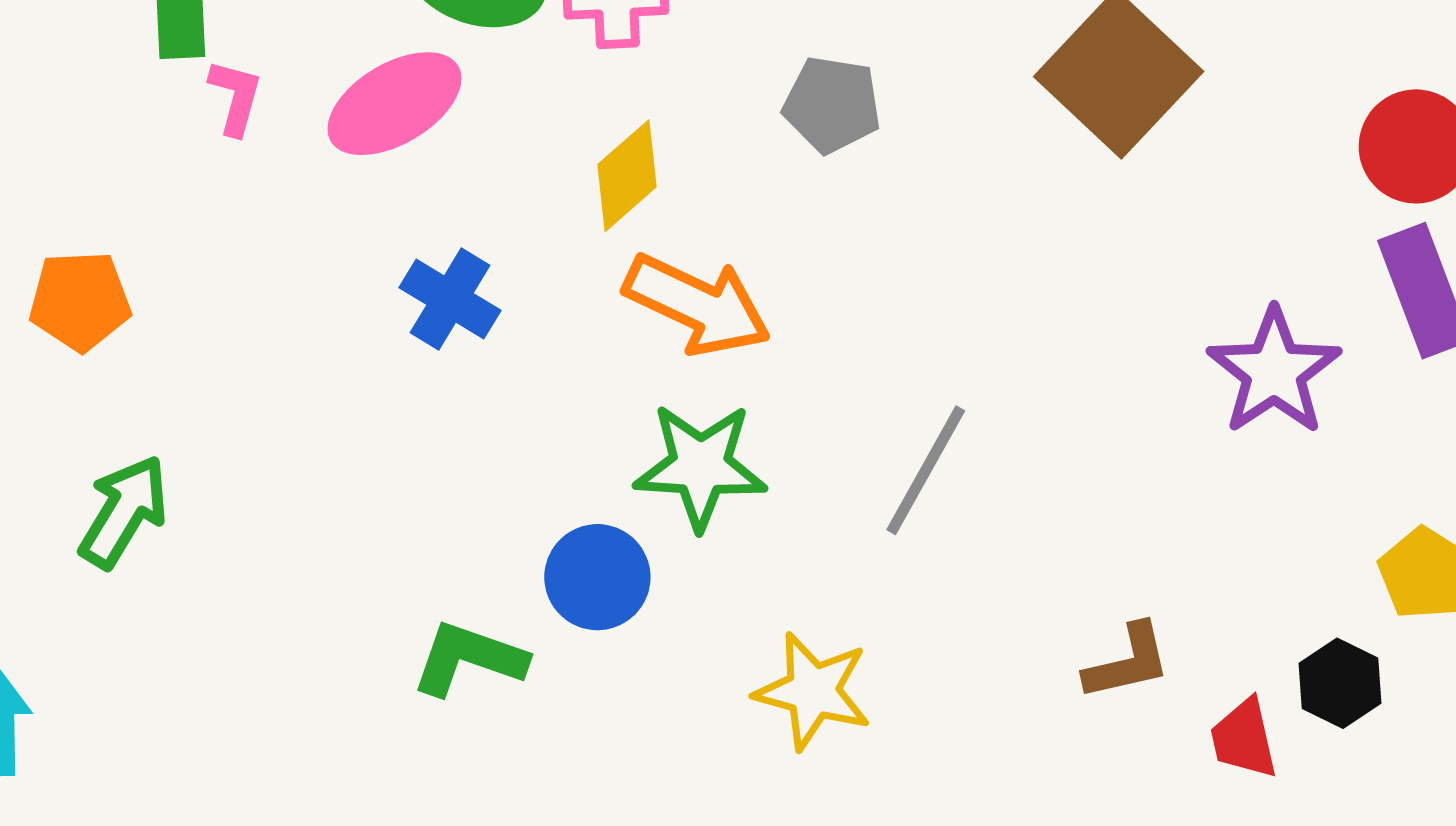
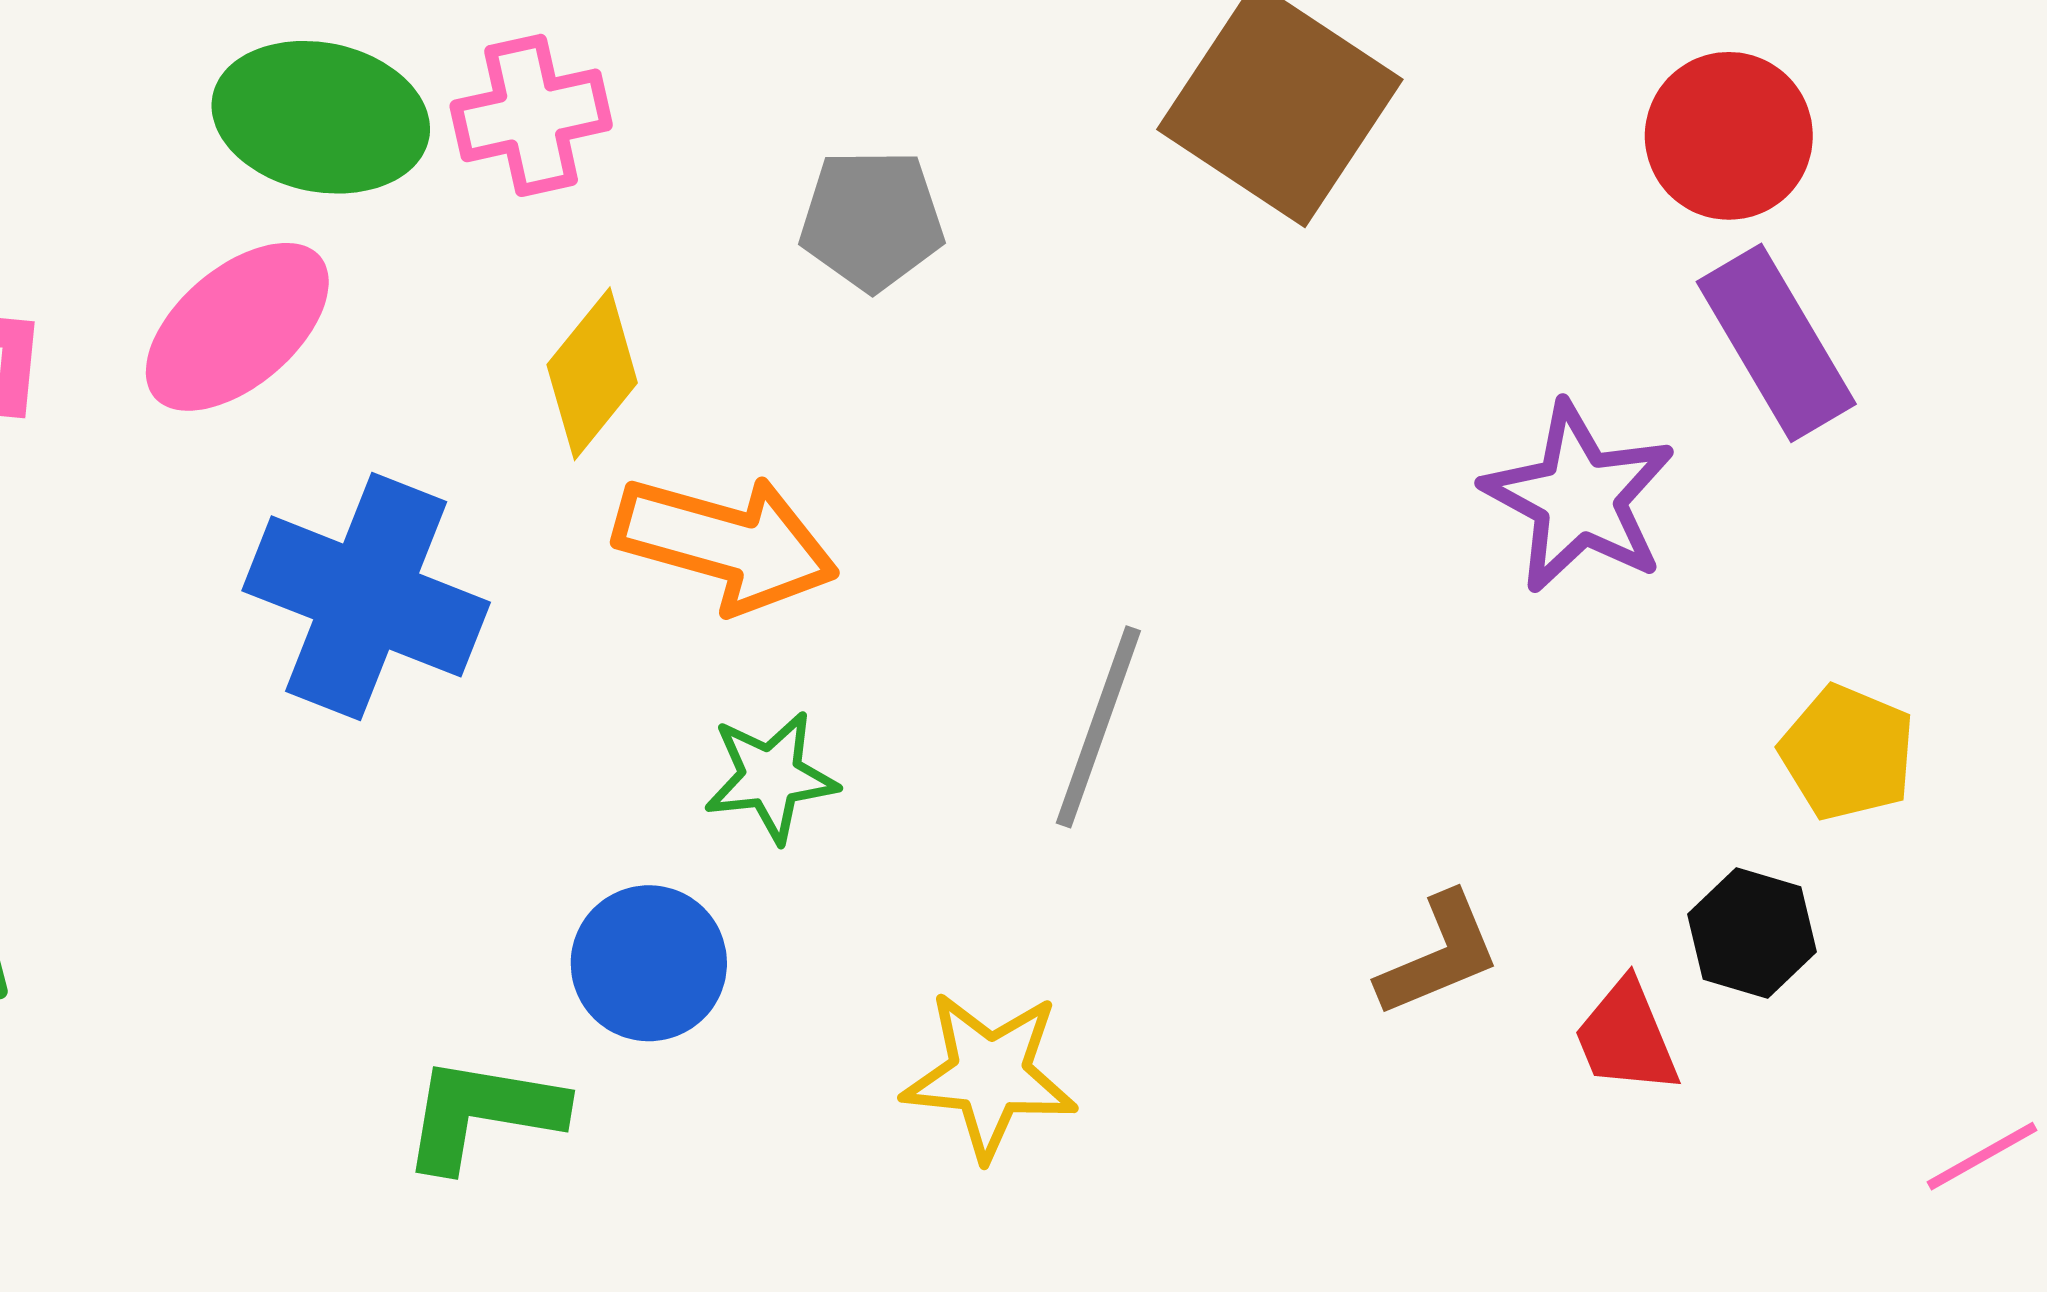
blue cross: (450, 299) -> (366, 596), size x1.6
green star: (700, 466) -> (771, 777), size x0.7

